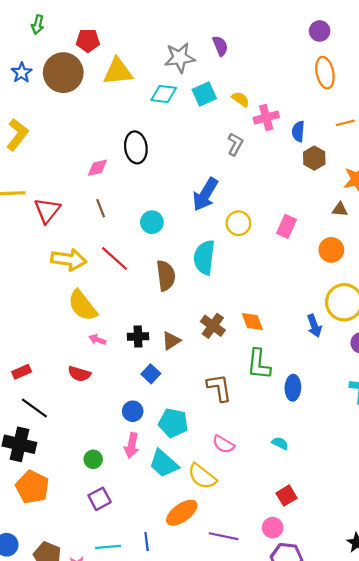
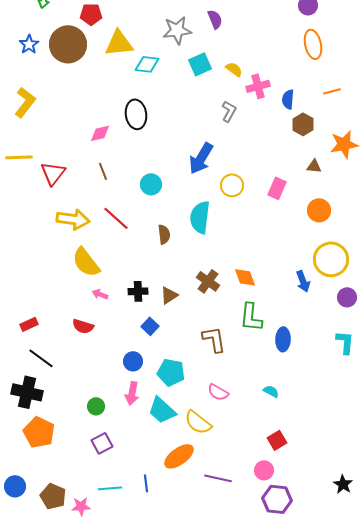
cyan diamond: (164, 94) -> (147, 64), moved
brown triangle: (340, 209) -> (314, 166), moved
brown semicircle: (166, 276) -> (164, 234), size x0.7

